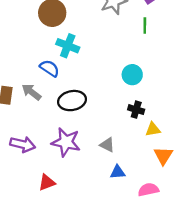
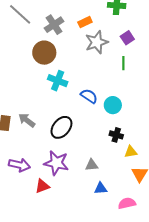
blue semicircle: (50, 68) -> (89, 96), moved
black ellipse: (72, 101) -> (61, 127), turned -40
gray triangle: (107, 145) -> (92, 165), turned -32
red triangle: (47, 182) -> (42, 186), moved

